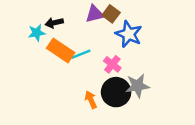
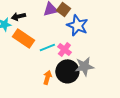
cyan line: (81, 54) -> (47, 47), moved
orange arrow: (91, 100) -> (47, 77), turned 40

